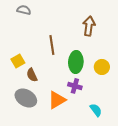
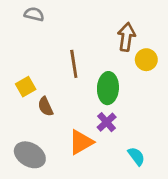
yellow circle: (102, 67) -> (146, 60), moved
purple cross: (75, 86) -> (107, 122), turned 32
gray ellipse: (26, 98) -> (30, 155), moved

